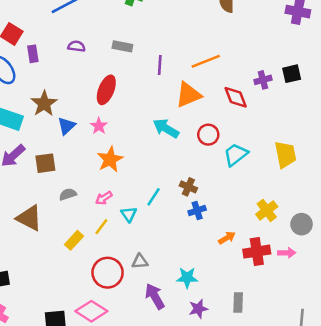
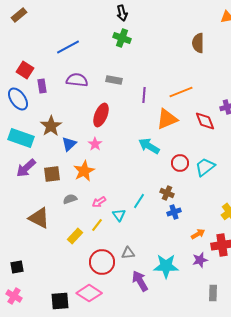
purple semicircle: (76, 46) -> (77, 80), size x1.5
red circle: (208, 135) -> (180, 163), moved
orange star: (110, 159) -> (84, 171), moved
cyan star: (187, 278) -> (166, 266), size x1.4
gray rectangle: (238, 303) -> (213, 293), moved
purple star: (198, 309) -> (200, 260), moved

